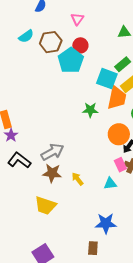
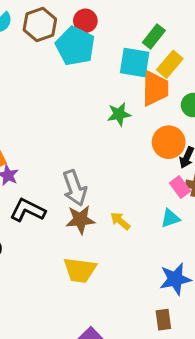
gray arrow: (52, 152) -> (75, 188), turned 110

